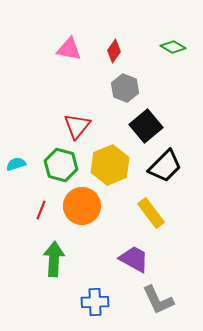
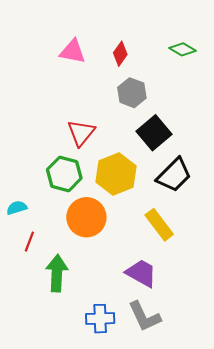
cyan semicircle: (16, 164) -> (17, 208), moved
red line: (41, 210) -> (29, 242), moved
gray L-shape: (158, 300) -> (144, 316), moved

